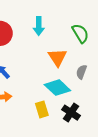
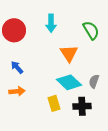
gray semicircle: (81, 72) -> (94, 81), moved
black cross: (71, 113) -> (82, 106), turned -36

